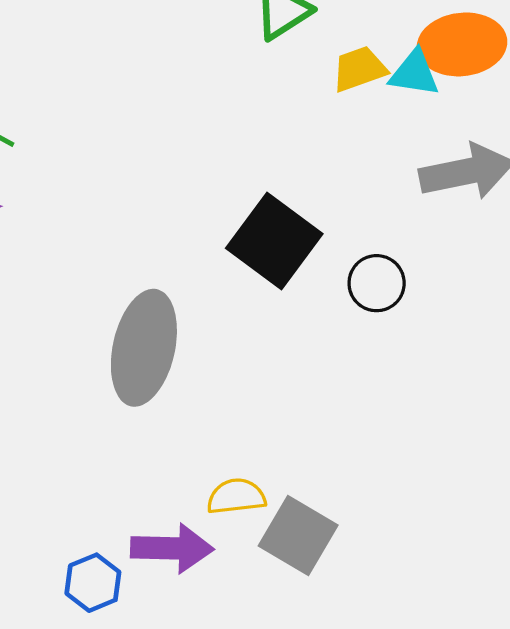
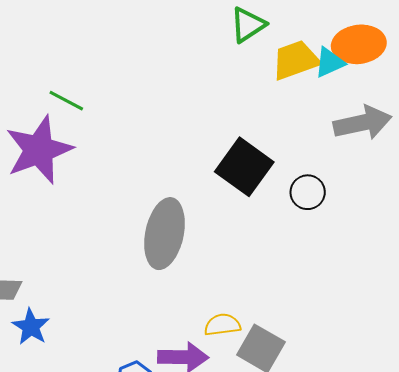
yellow trapezoid: (359, 69) -> (296, 60), size x1.4
cyan triangle: (414, 73) -> (330, 62), turned -32

